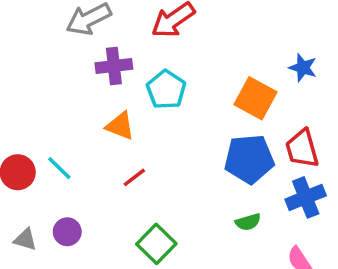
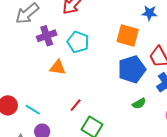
cyan line: (59, 168) -> (33, 110), moved
red line: (134, 177) -> (76, 105), moved

